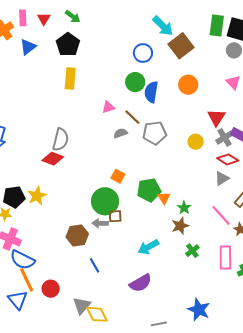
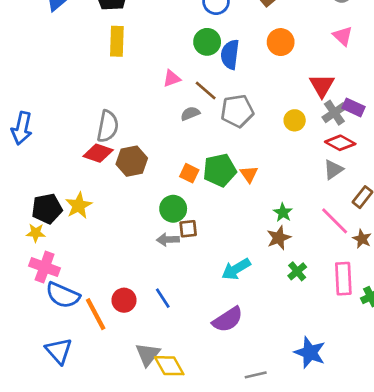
green pentagon: (149, 190) -> (220, 170), moved
orange triangle: (164, 198) -> (249, 174), moved
green circle: (105, 201) -> (173, 209), size x0.7
brown hexagon: (77, 235) -> (132, 161), moved
orange line: (27, 280) -> (96, 314), moved
red circle: (51, 289) -> (124, 300), moved

